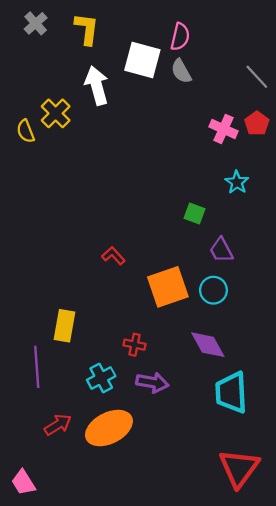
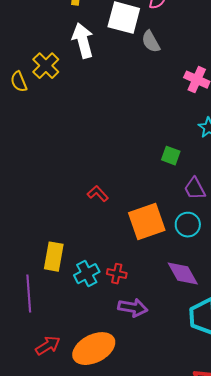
gray semicircle: (181, 71) -> (151, 42), moved
cyan cross: (101, 378) -> (87, 274), moved

